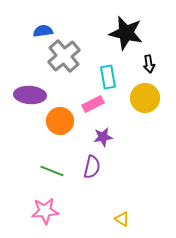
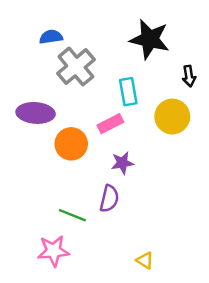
black arrow: (149, 64) -> (189, 76), moved
green line: (52, 171) -> (72, 215), moved

